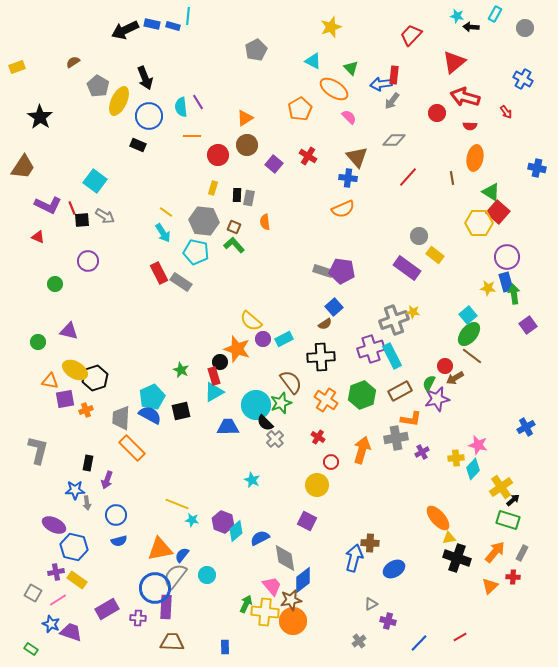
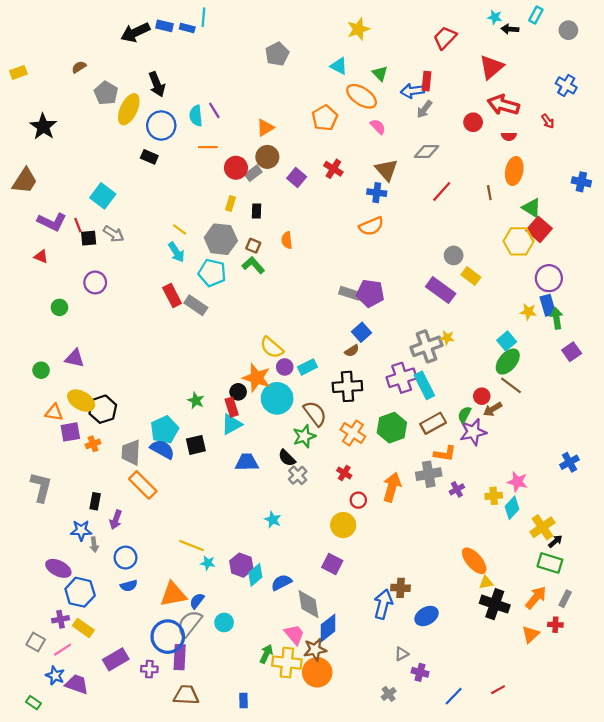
gray rectangle: (249, 198) -> (253, 173), moved, turned 42
cyan circle: (256, 405) -> (277, 398), moved

